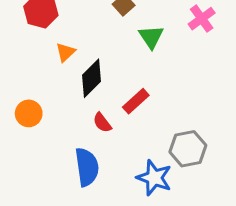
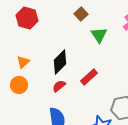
orange triangle: (65, 52) -> (23, 62), moved
red semicircle: (102, 123) -> (59, 86), moved, turned 88

